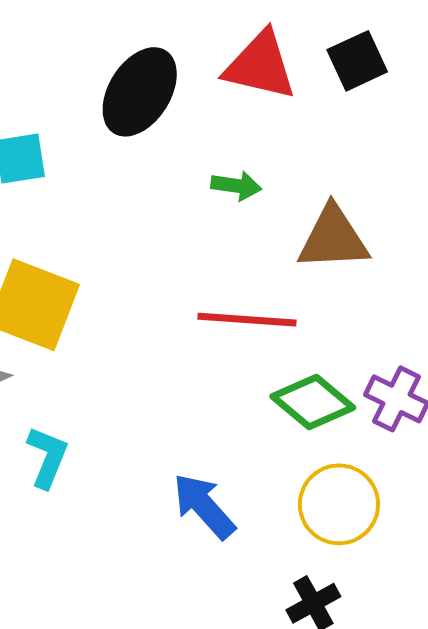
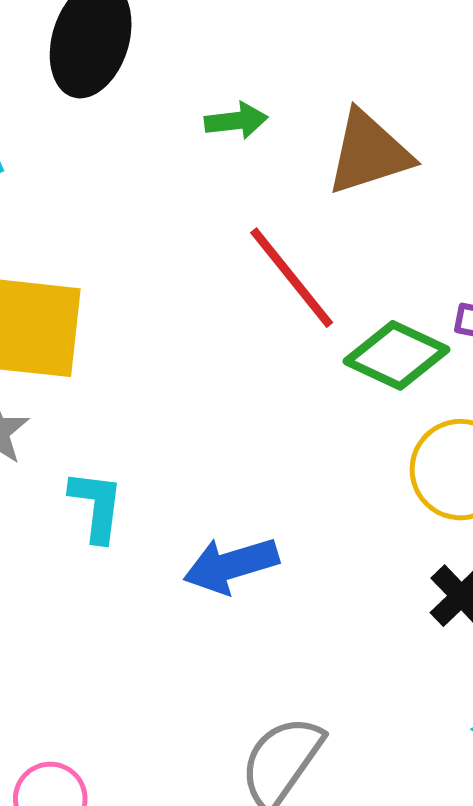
red line: (247, 320) -> (292, 278), turned 62
blue arrow: (204, 506) -> (231, 565), moved, turned -50

